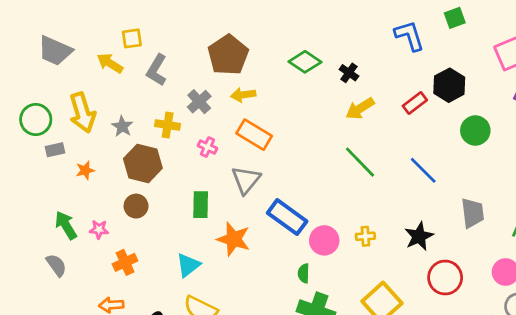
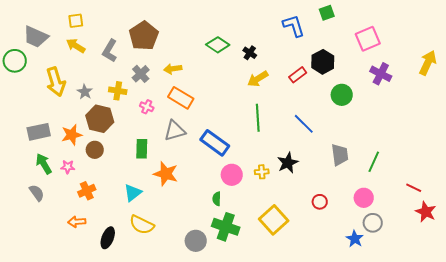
yellow square: (132, 38) -> (76, 21), moved
brown pentagon: (228, 55) -> (144, 36), moved
green circle: (36, 120) -> (15, 61), moved
gray rectangle: (55, 150) -> (39, 132), moved, size x1.6
green line: (360, 162) -> (258, 118), turned 40
orange star: (85, 170) -> (72, 135), moved, size x1.5
gray triangle: (246, 180) -> (175, 131), turned 35
blue rectangle: (287, 217) -> (215, 143), moved
black star: (419, 236) -> (288, 163), moved
red circle: (445, 278) -> (320, 202), size x0.6

